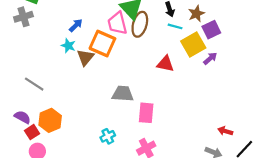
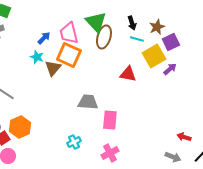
pink trapezoid: (117, 23) -> (69, 33), moved

